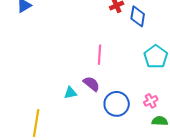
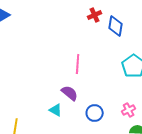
cyan triangle: (70, 93) -> (56, 110), moved, turned 40
blue circle: (117, 104) -> (95, 113), size x0.7

